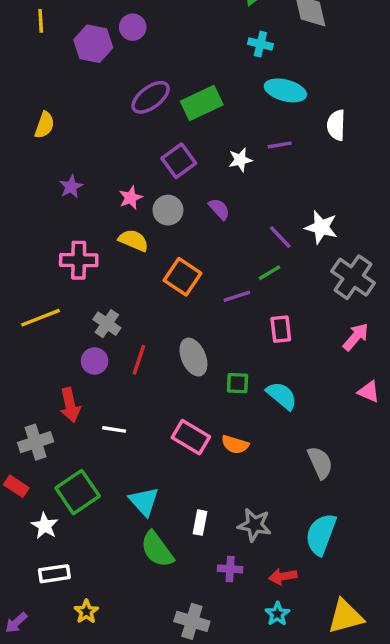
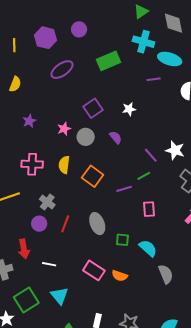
yellow line: (41, 21) -> (14, 45), moved
purple circle: (133, 27) -> (79, 29), moved
cyan cross: (260, 44) -> (143, 42), size x1.5
cyan ellipse: (285, 90) -> (170, 59), moved
purple ellipse: (151, 97) -> (62, 70), moved
green rectangle: (202, 103) -> (108, 61), moved
purple line: (280, 145) -> (154, 79), moved
yellow semicircle: (133, 240) -> (64, 165), moved, turned -108
gray semicircle: (320, 463) -> (166, 274), moved
cyan triangle: (144, 501) -> (60, 296), moved

